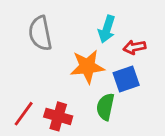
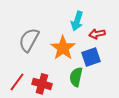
gray semicircle: (40, 33) -> (29, 40), moved, turned 40
orange star: (87, 67) -> (63, 48), turned -30

